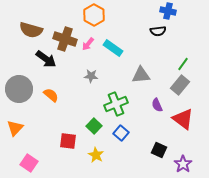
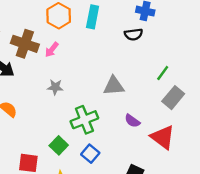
cyan rectangle: (113, 48) -> (93, 17), moved, turned 66
gray rectangle: (180, 85) -> (173, 98), moved
purple semicircle: (157, 105) -> (132, 121), turned -32

